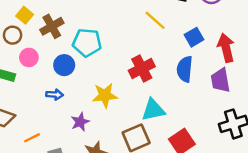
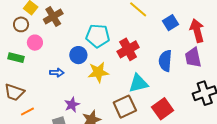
cyan pentagon: (87, 43) -> (98, 36), moved
blue circle: (64, 65) -> (78, 55), moved
blue semicircle: (185, 69) -> (165, 61), moved
purple star: (80, 122) -> (72, 105), moved
orange line: (32, 138) -> (27, 112), moved

